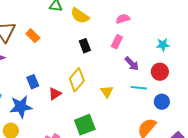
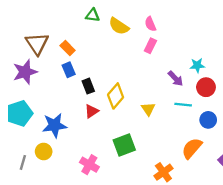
pink semicircle: (123, 19) -> (150, 24), moved, turned -96
pink rectangle: (117, 42) -> (150, 46), moved
cyan star: (163, 45) -> (197, 65), moved
black rectangle: (85, 46) -> (88, 86), moved
blue rectangle: (33, 82) -> (69, 70), moved

